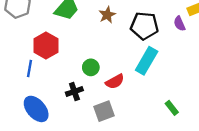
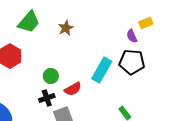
black pentagon: (144, 26) -> (132, 62), moved
black cross: (74, 91) -> (47, 98), moved

